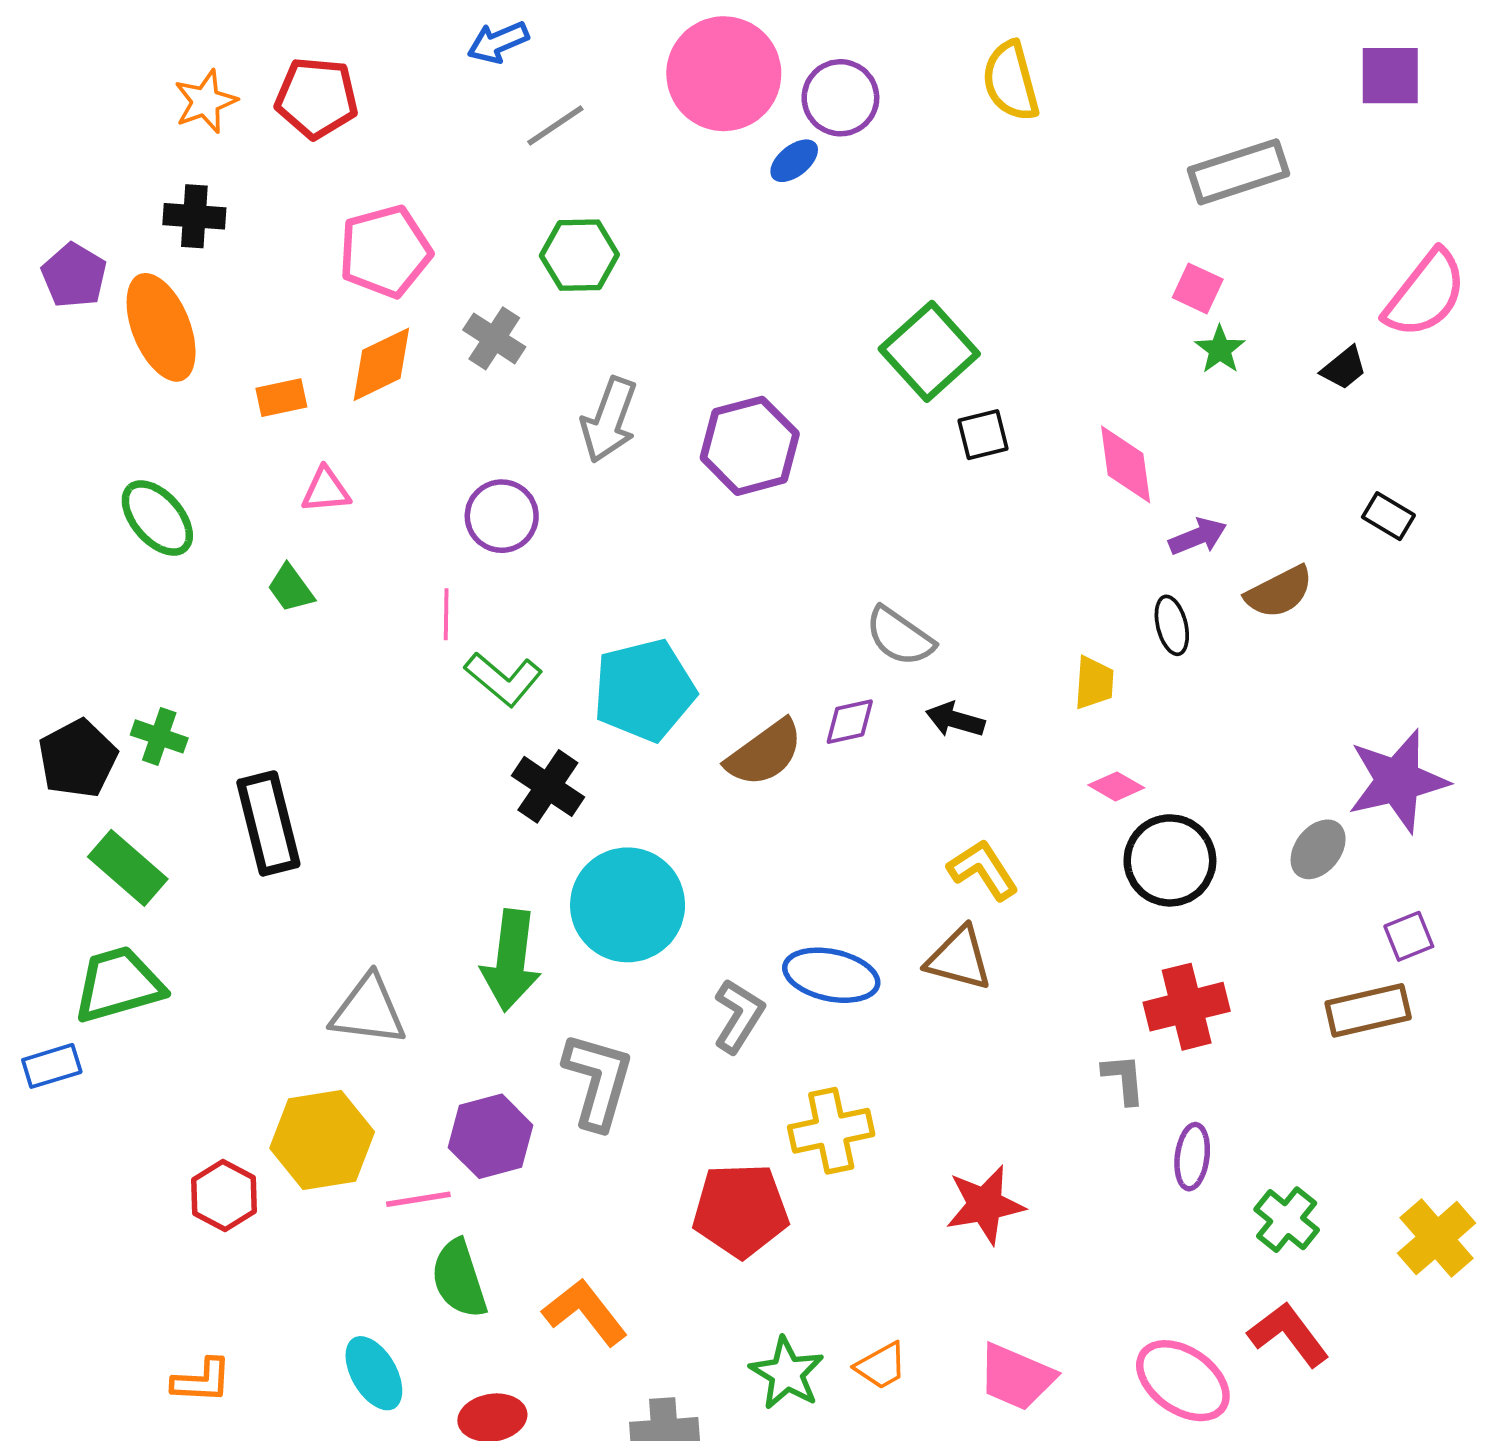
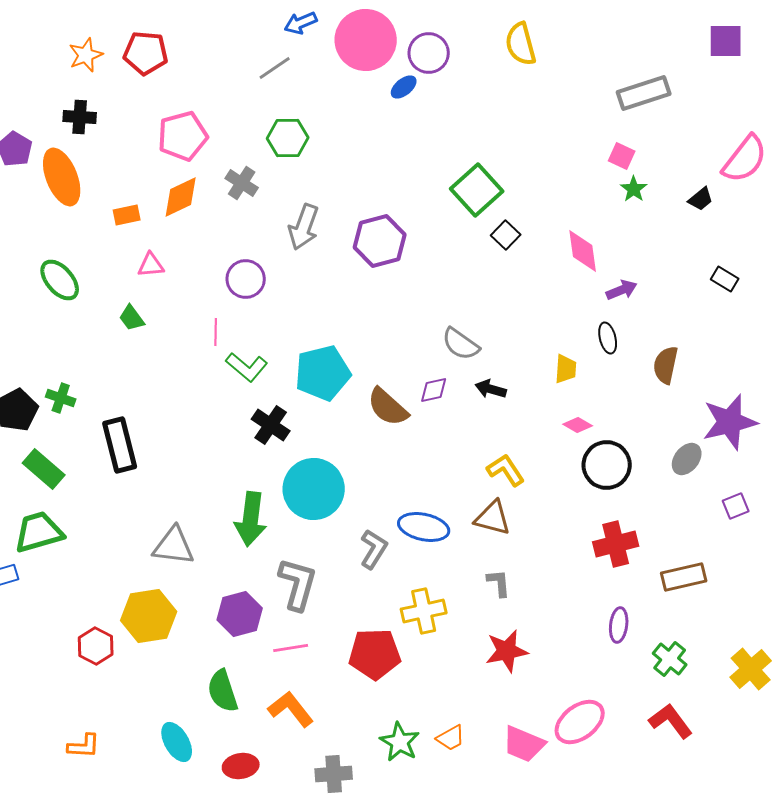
blue arrow: (498, 42) -> (301, 23), moved
black square: (983, 435) -> (506, 235), turned -32
brown semicircle: (1279, 592) -> (666, 365), moved, turned 129
brown semicircle: (765, 753) -> (388, 407), turned 78
brown rectangle: (1368, 1010) -> (684, 577), moved
gray L-shape: (1124, 1079) -> (499, 583), moved
pink line: (418, 1199) -> (291, 648), moved
pink ellipse: (1183, 1381) -> (580, 722), moved, turned -72

